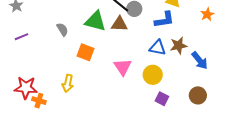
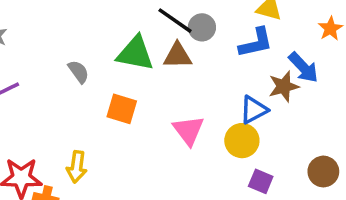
blue triangle: (158, 48) -> (254, 110), moved, turned -36
blue arrow: (200, 60) -> (303, 67), moved
yellow arrow: (68, 83) -> (77, 167), moved

